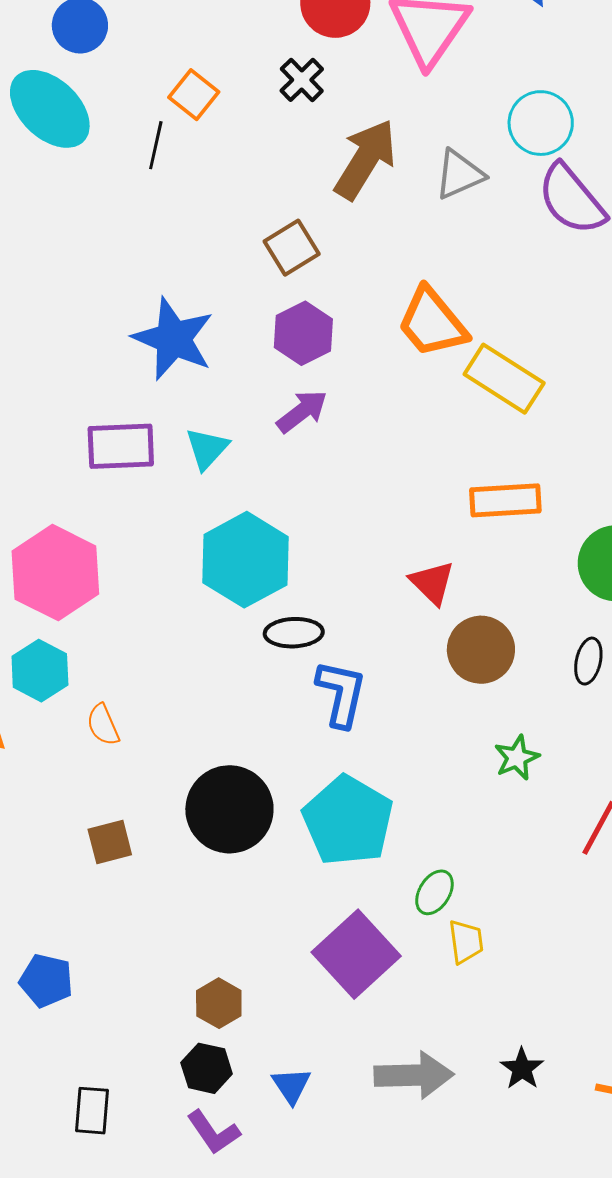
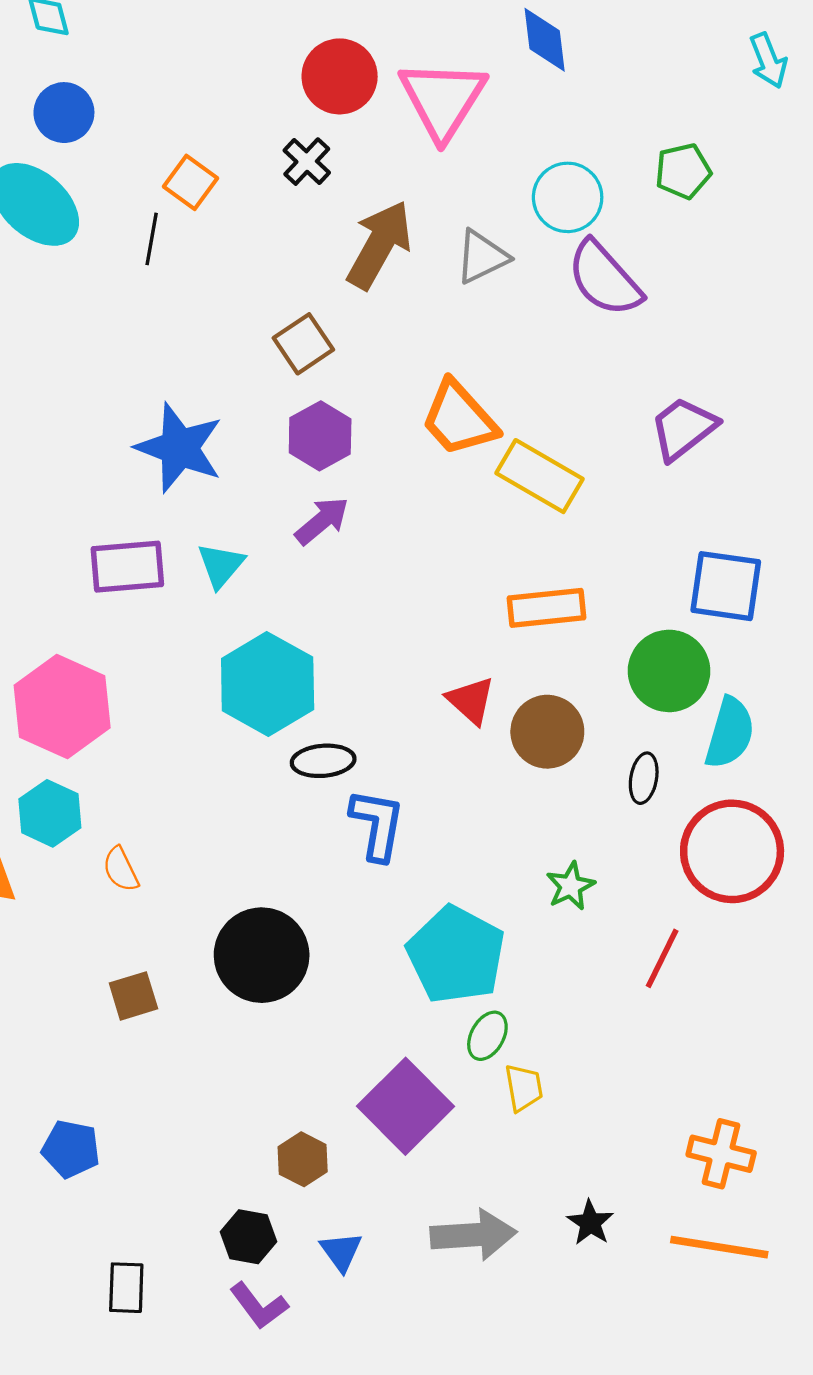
brown circle: (481, 650) -> (547, 732), moved
cyan pentagon: (348, 821) -> (456, 955), moved
brown hexagon: (219, 1003) -> (303, 1159), moved

